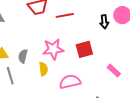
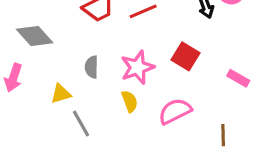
red square: (84, 49) -> (185, 56), turned -30
gray semicircle: (23, 56) -> (91, 67), moved

